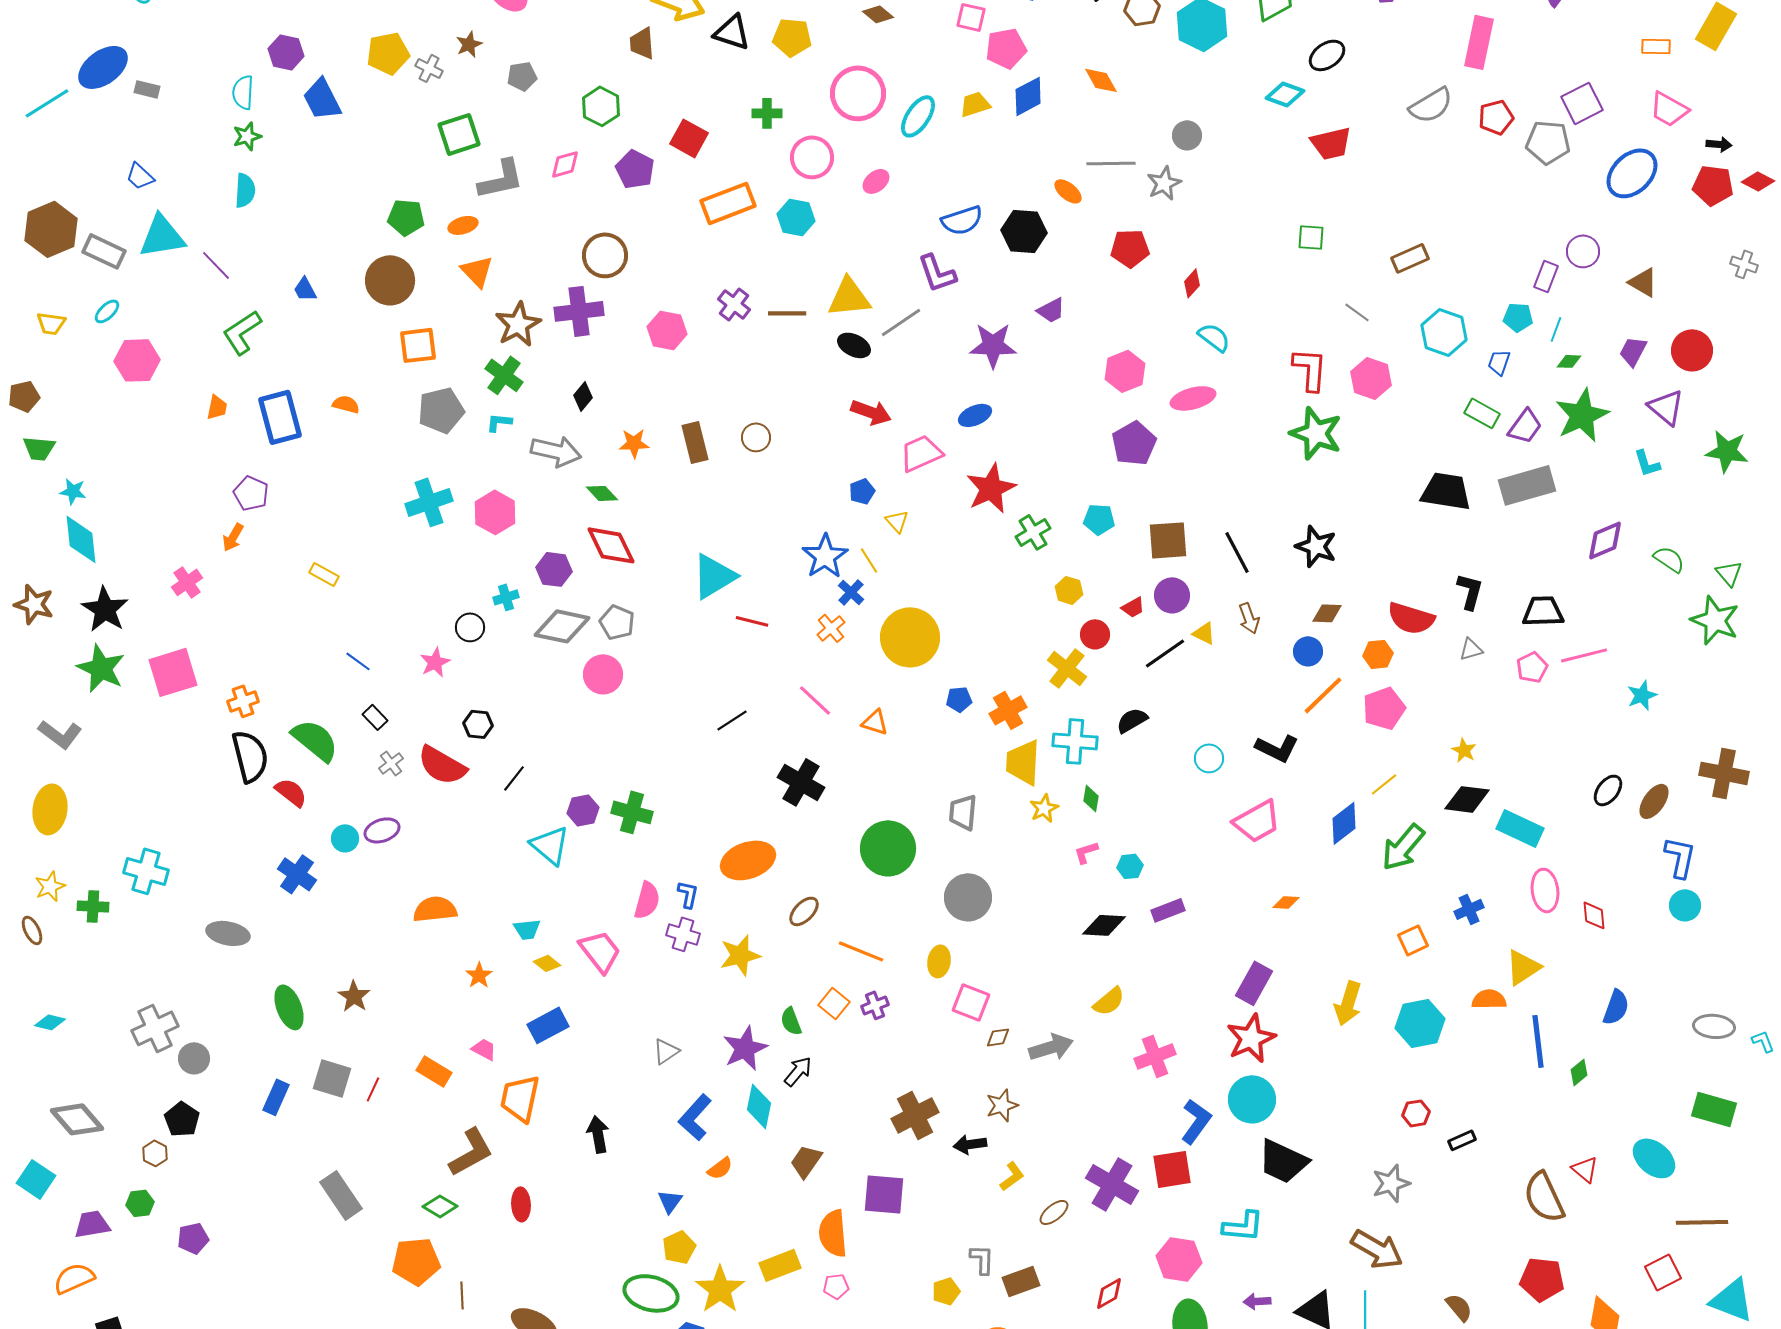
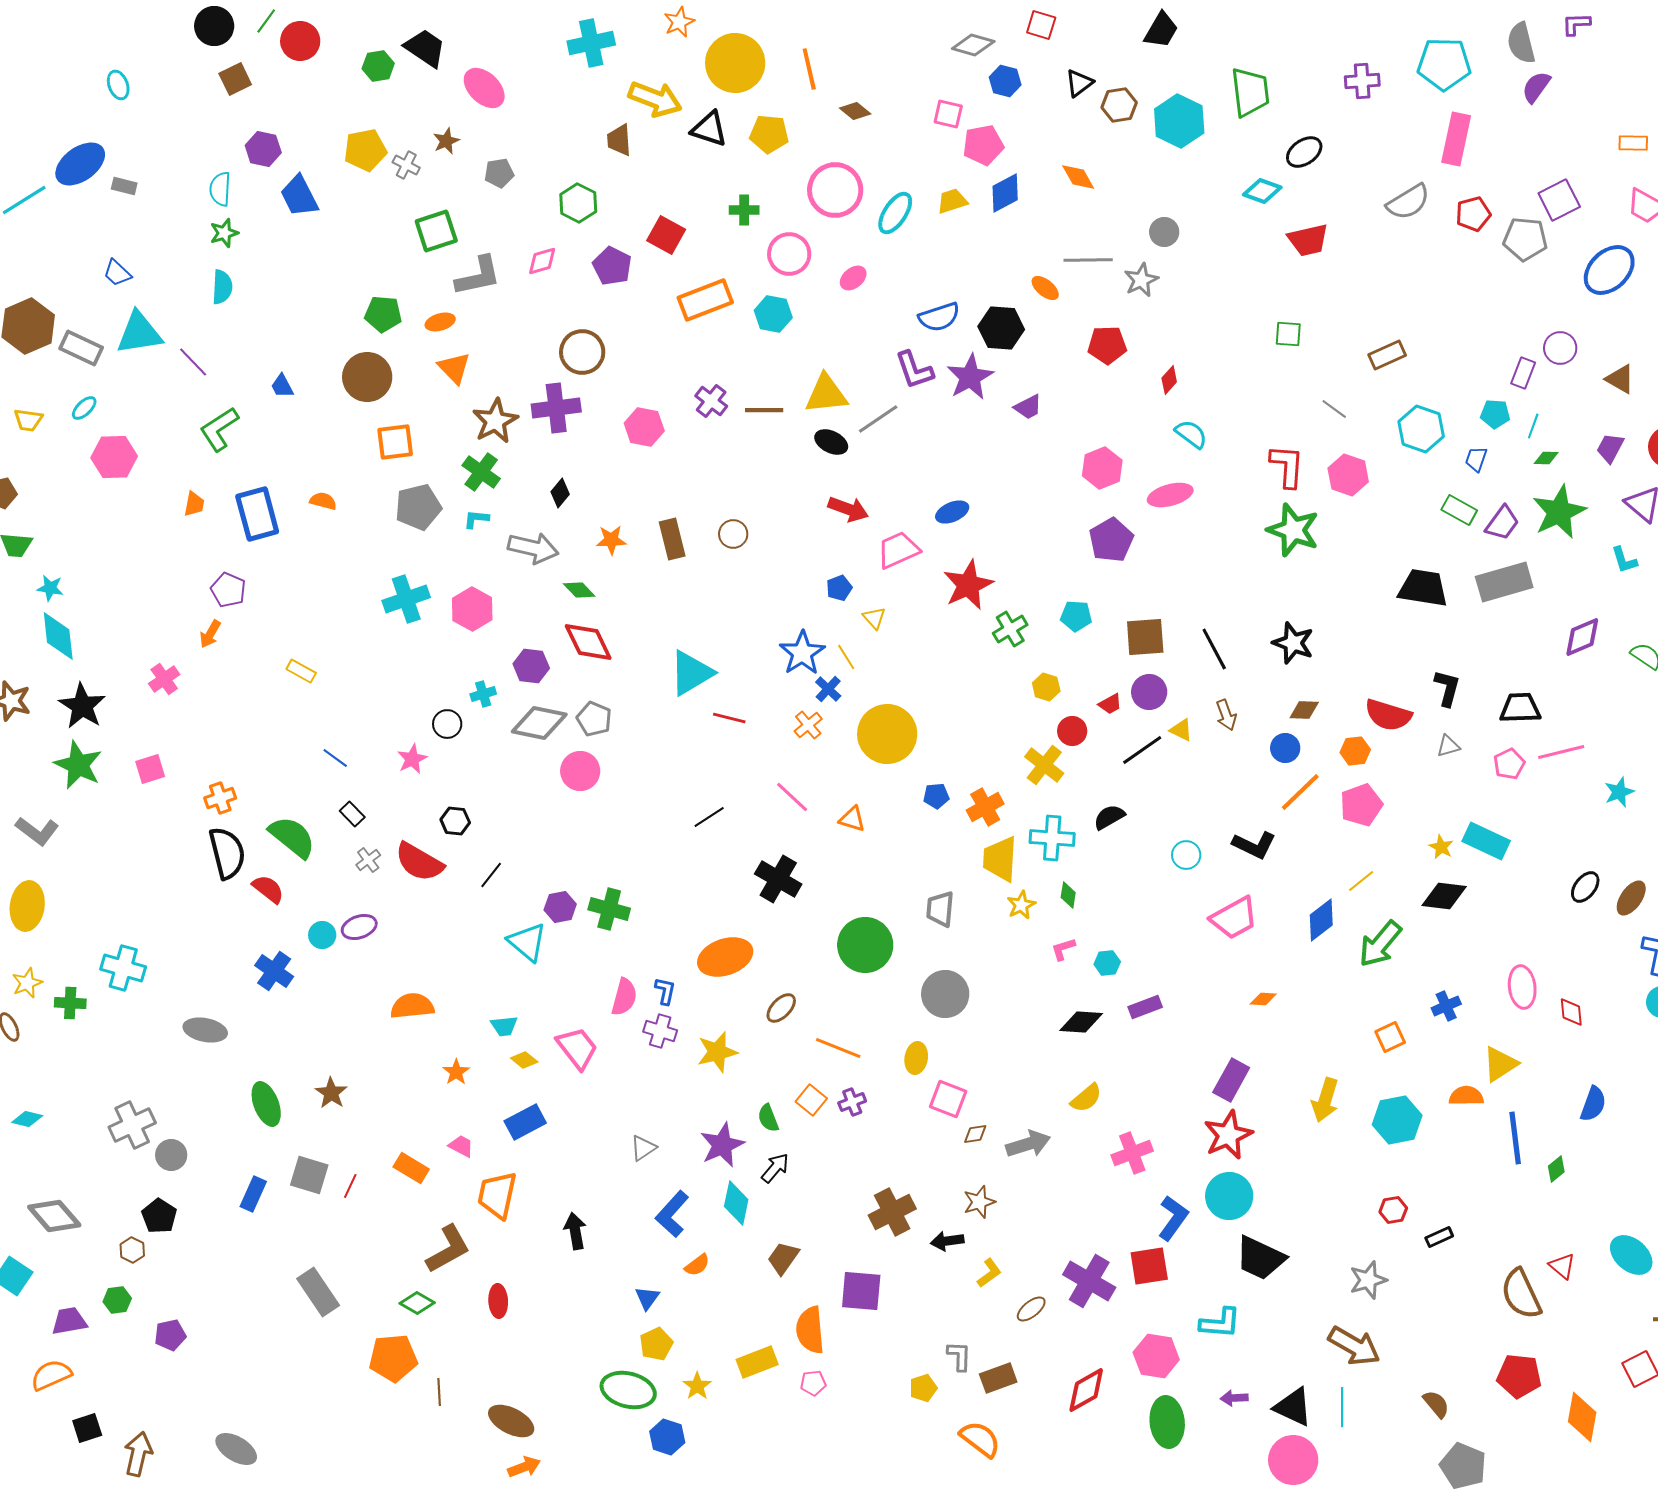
purple star: (993, 345) -> (970, 377), moved, turned -30
pink square: (173, 672) -> (150, 769), size x0.6
cyan rectangle: (1520, 828) -> (1486, 841), moved
yellow star: (720, 1289) -> (697, 1386), size x0.6
red diamond: (1109, 1293) -> (1086, 1390), size x1.4

